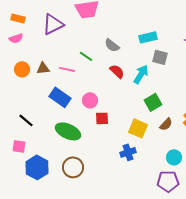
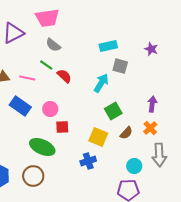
gray semicircle: (112, 45) -> (53, 45), moved
red semicircle: (117, 71) -> (64, 76), moved
green ellipse: (68, 131) -> (42, 147), moved

